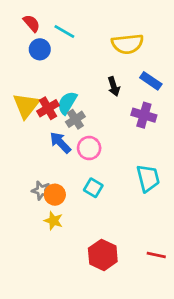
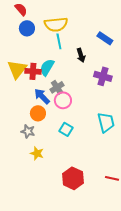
cyan line: (64, 32) -> (59, 41), moved, turned 49
yellow semicircle: (127, 44) -> (56, 24), moved
blue rectangle: (151, 81) -> (105, 38), moved
red cross: (48, 108) -> (33, 71), turned 35
gray cross: (75, 119) -> (57, 87), moved
orange circle: (55, 195) -> (38, 113), moved

